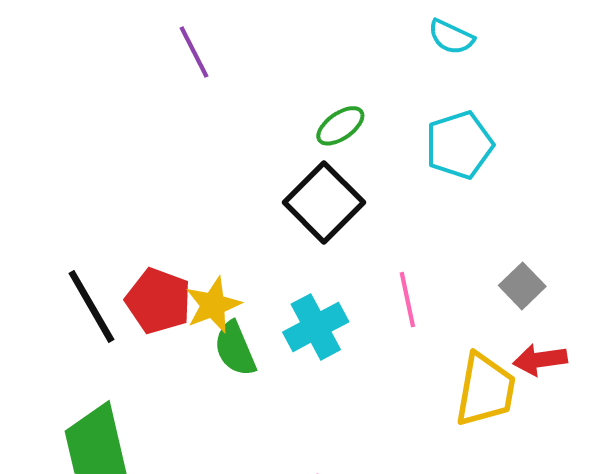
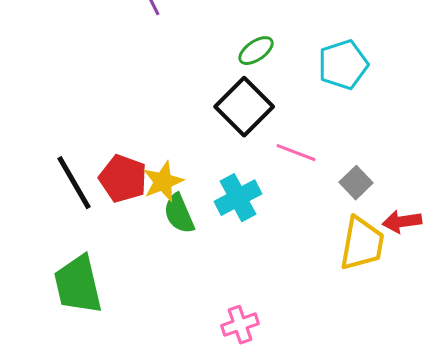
gray square: (522, 286) -> (356, 183), moved
pink line: (407, 300) -> (296, 153), moved, turned -57

